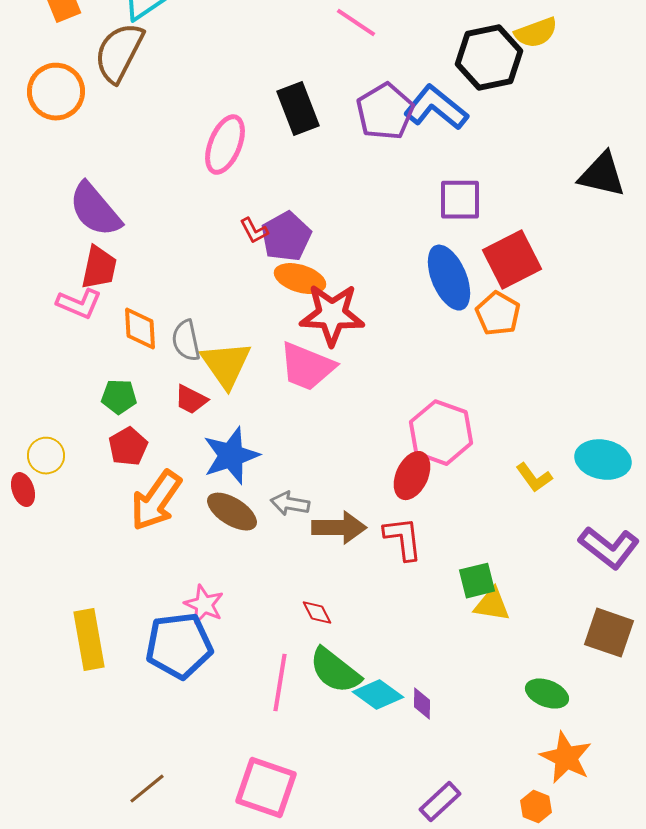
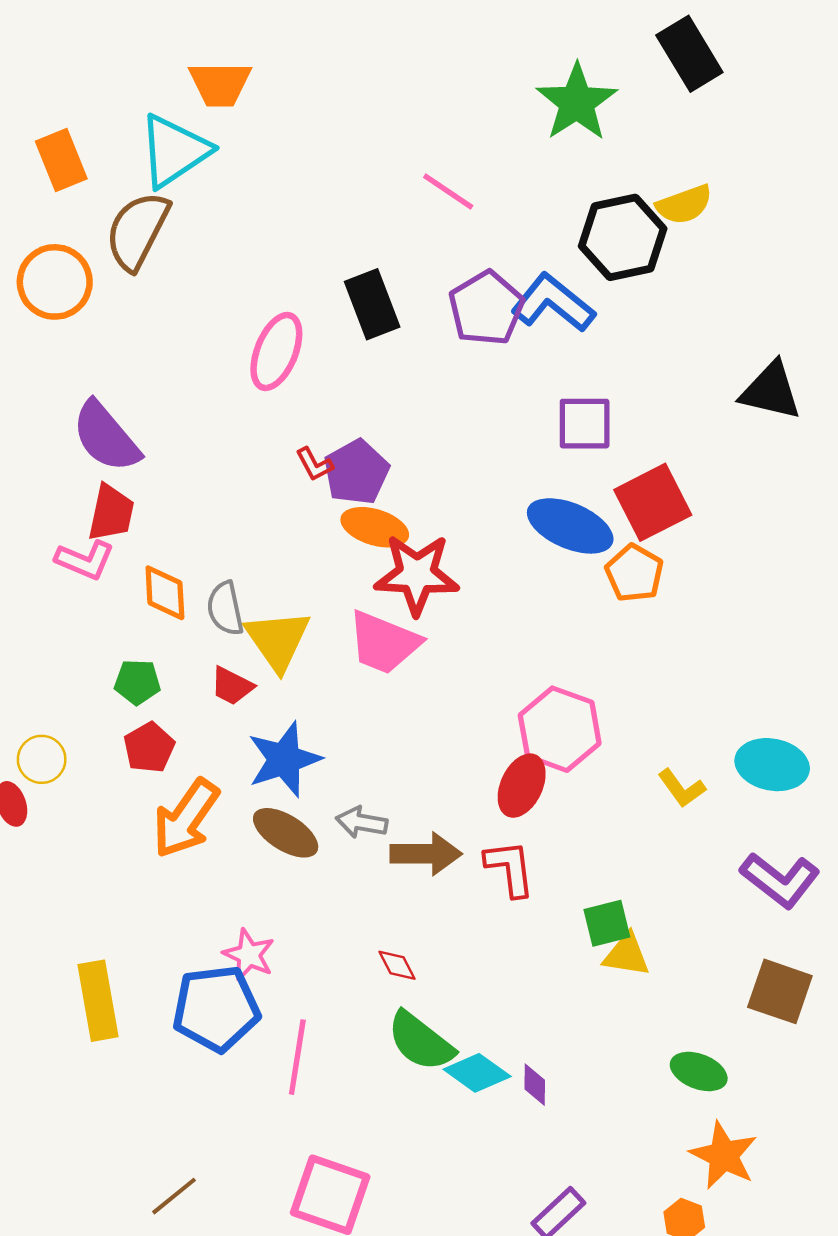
blue ellipse: (449, 278) -> (570, 526), turned -44
pink line: (280, 683) -> (297, 1057), moved

